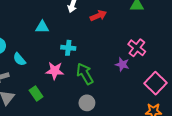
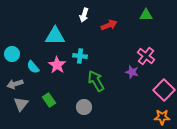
cyan triangle: (42, 27) -> (55, 36), size x1.5
pink star: (55, 71) -> (57, 65), moved, turned 30
gray circle: (87, 103) -> (84, 107), moved

